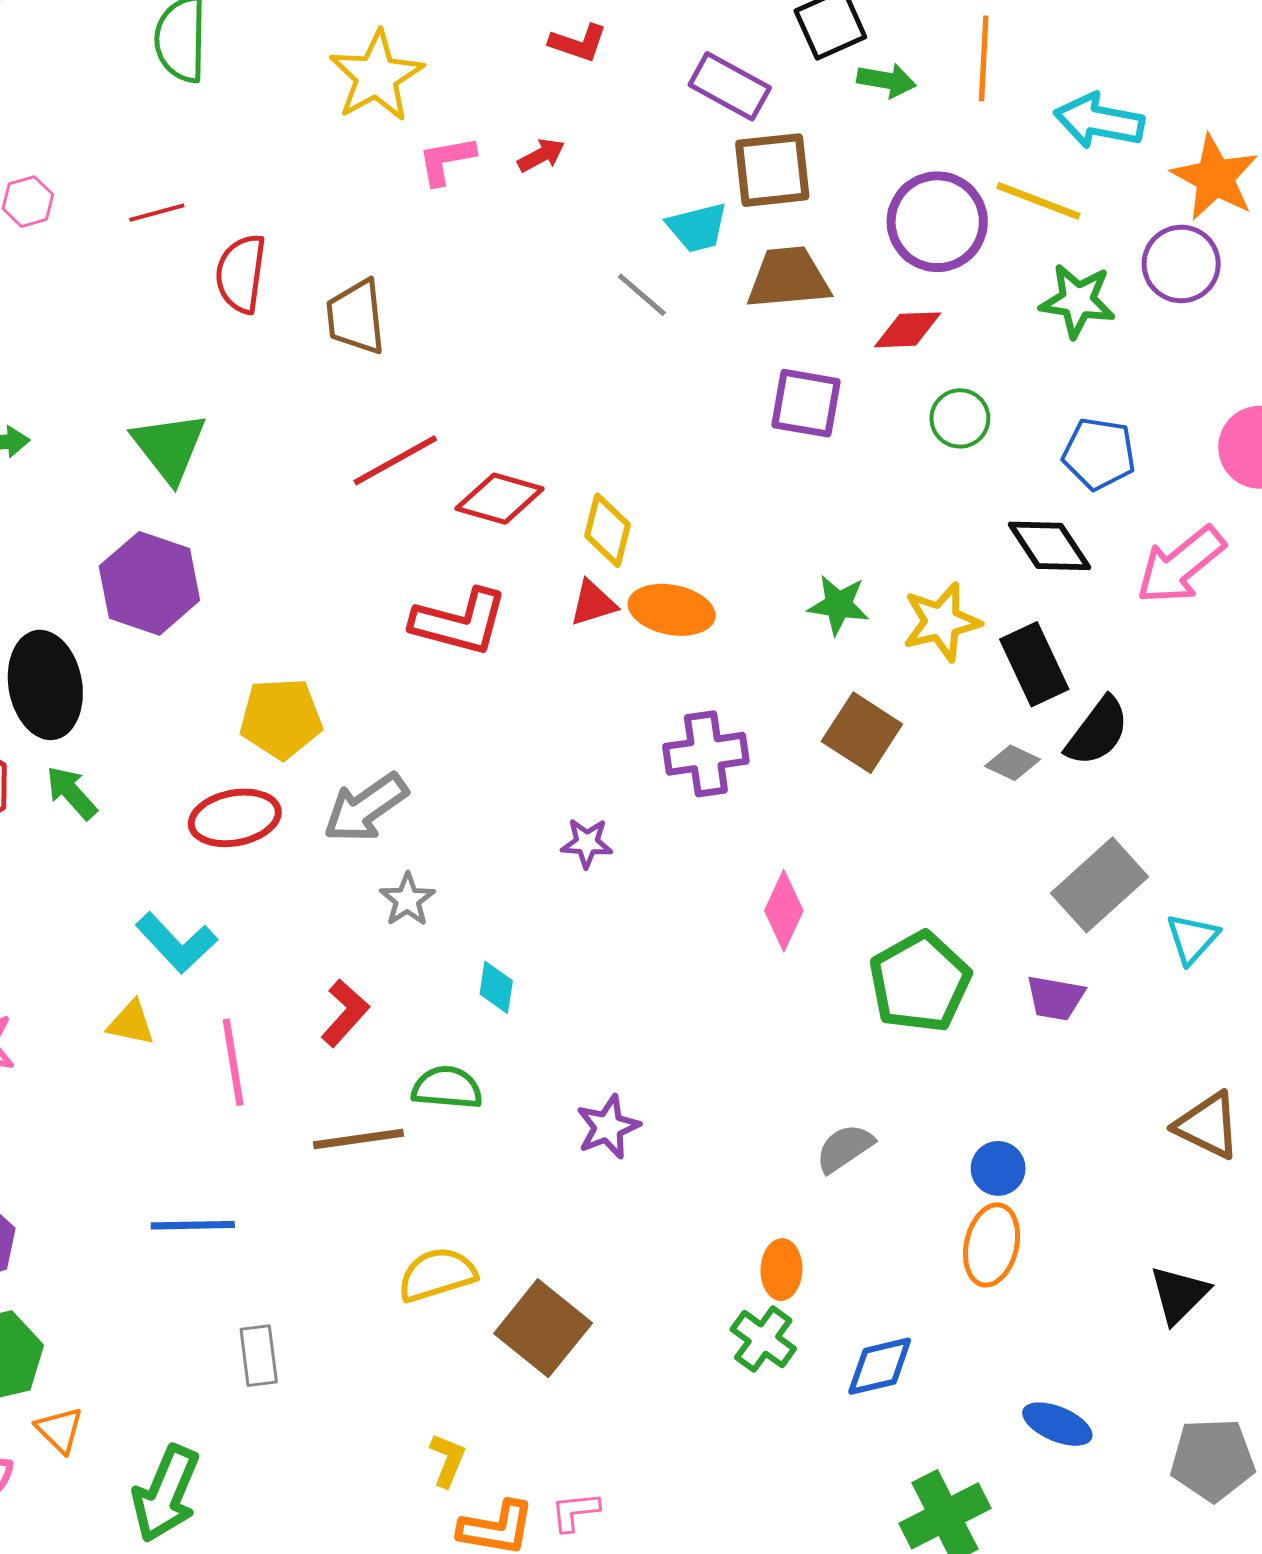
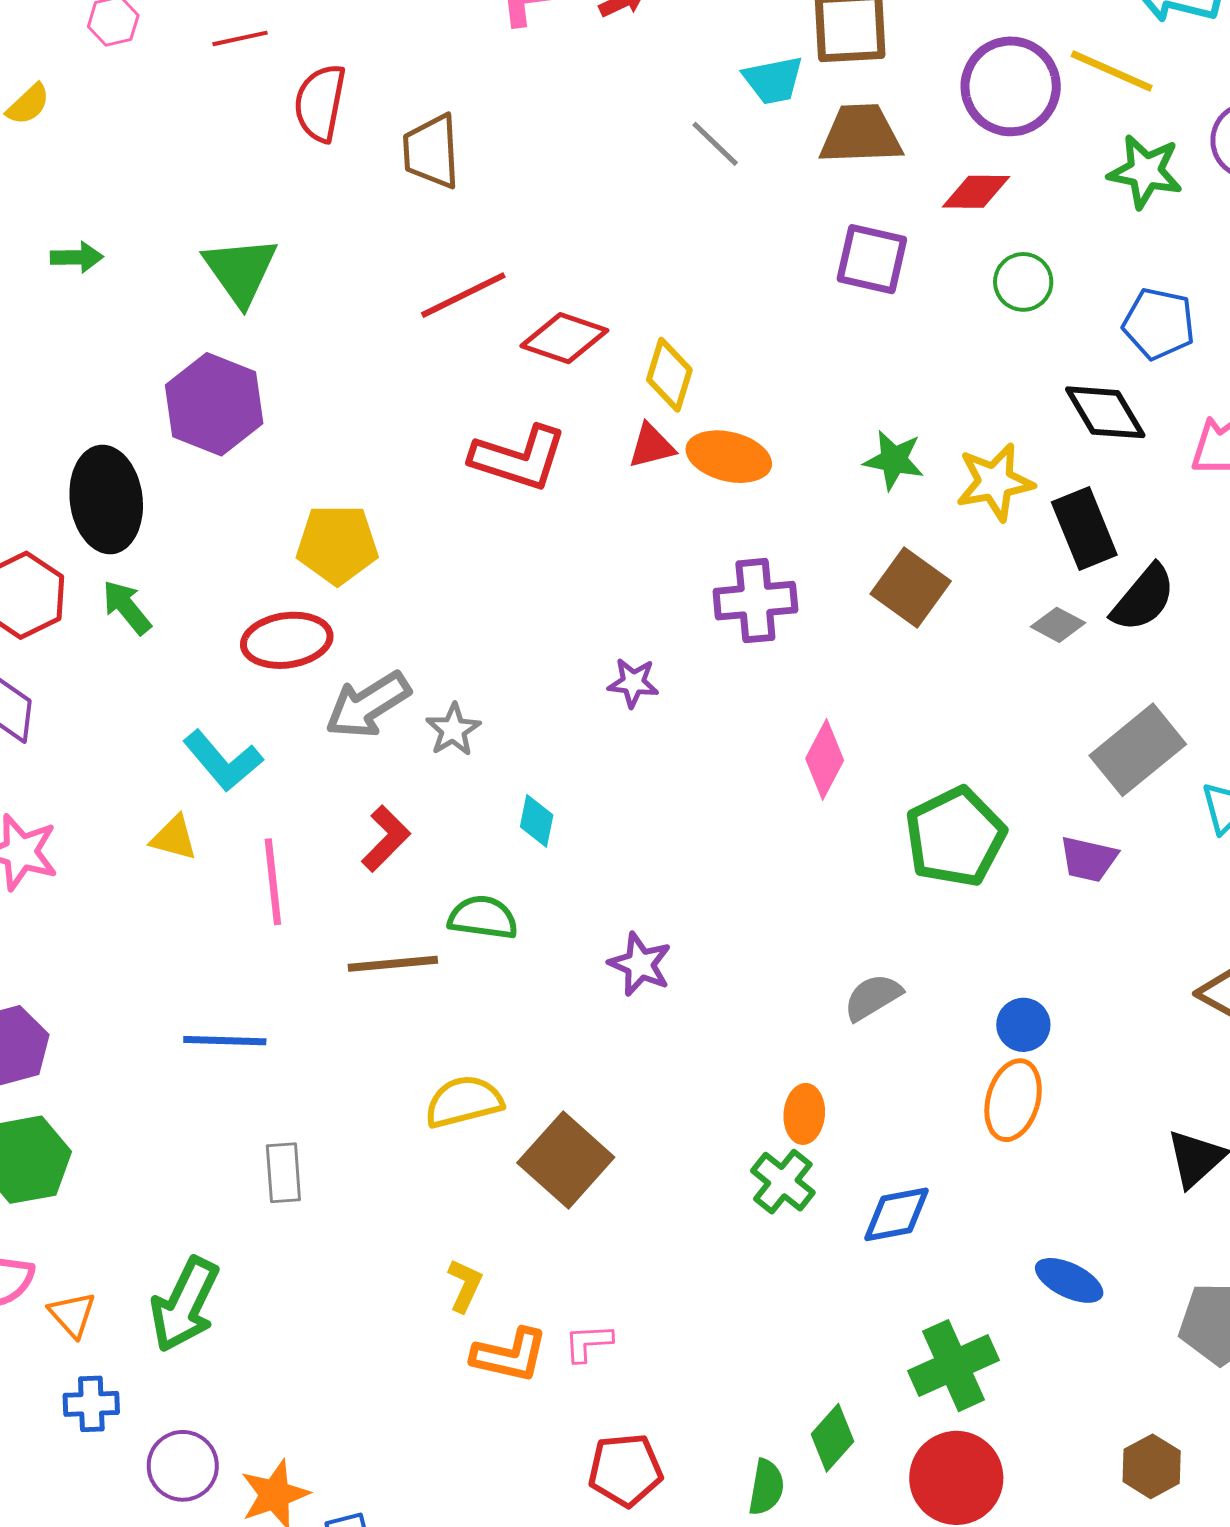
gray arrow: (366, 808) -> (368, 705), moved
purple star: (608, 1127) -> (640, 964), turned -30
orange triangle: (60, 1430) -> (72, 1314), moved

